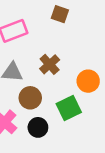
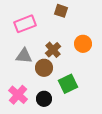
orange circle: (88, 81) -> (83, 44), moved
brown circle: (30, 98) -> (44, 68), moved

